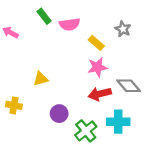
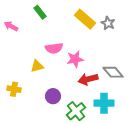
pink semicircle: (70, 24) -> (54, 48), moved
yellow rectangle: (96, 43) -> (85, 19), moved, size x1.5
pink star: (97, 67) -> (75, 59), moved

